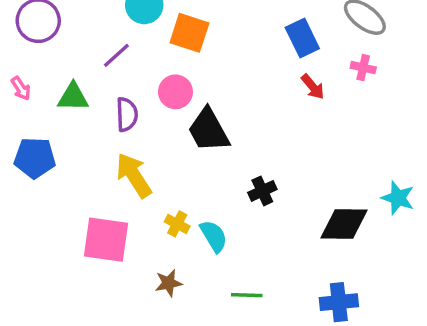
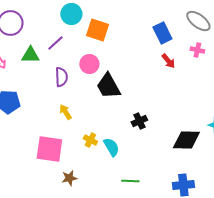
green triangle: (73, 97) -> (30, 55), moved
yellow arrow: (134, 175) -> (65, 112), size x0.6
brown star: (169, 283) -> (69, 178), moved

